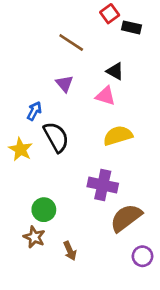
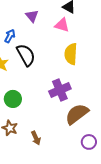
yellow semicircle: (118, 136) -> (71, 54), turned -70
purple cross: (103, 185) -> (60, 90), turned -35
green circle: (44, 210) -> (13, 99), moved

